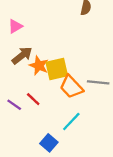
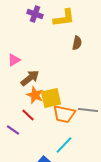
brown arrow: (22, 55) -> (30, 78), moved
orange trapezoid: (71, 87) -> (64, 114), turned -35
red line: (33, 99) -> (28, 115), moved

